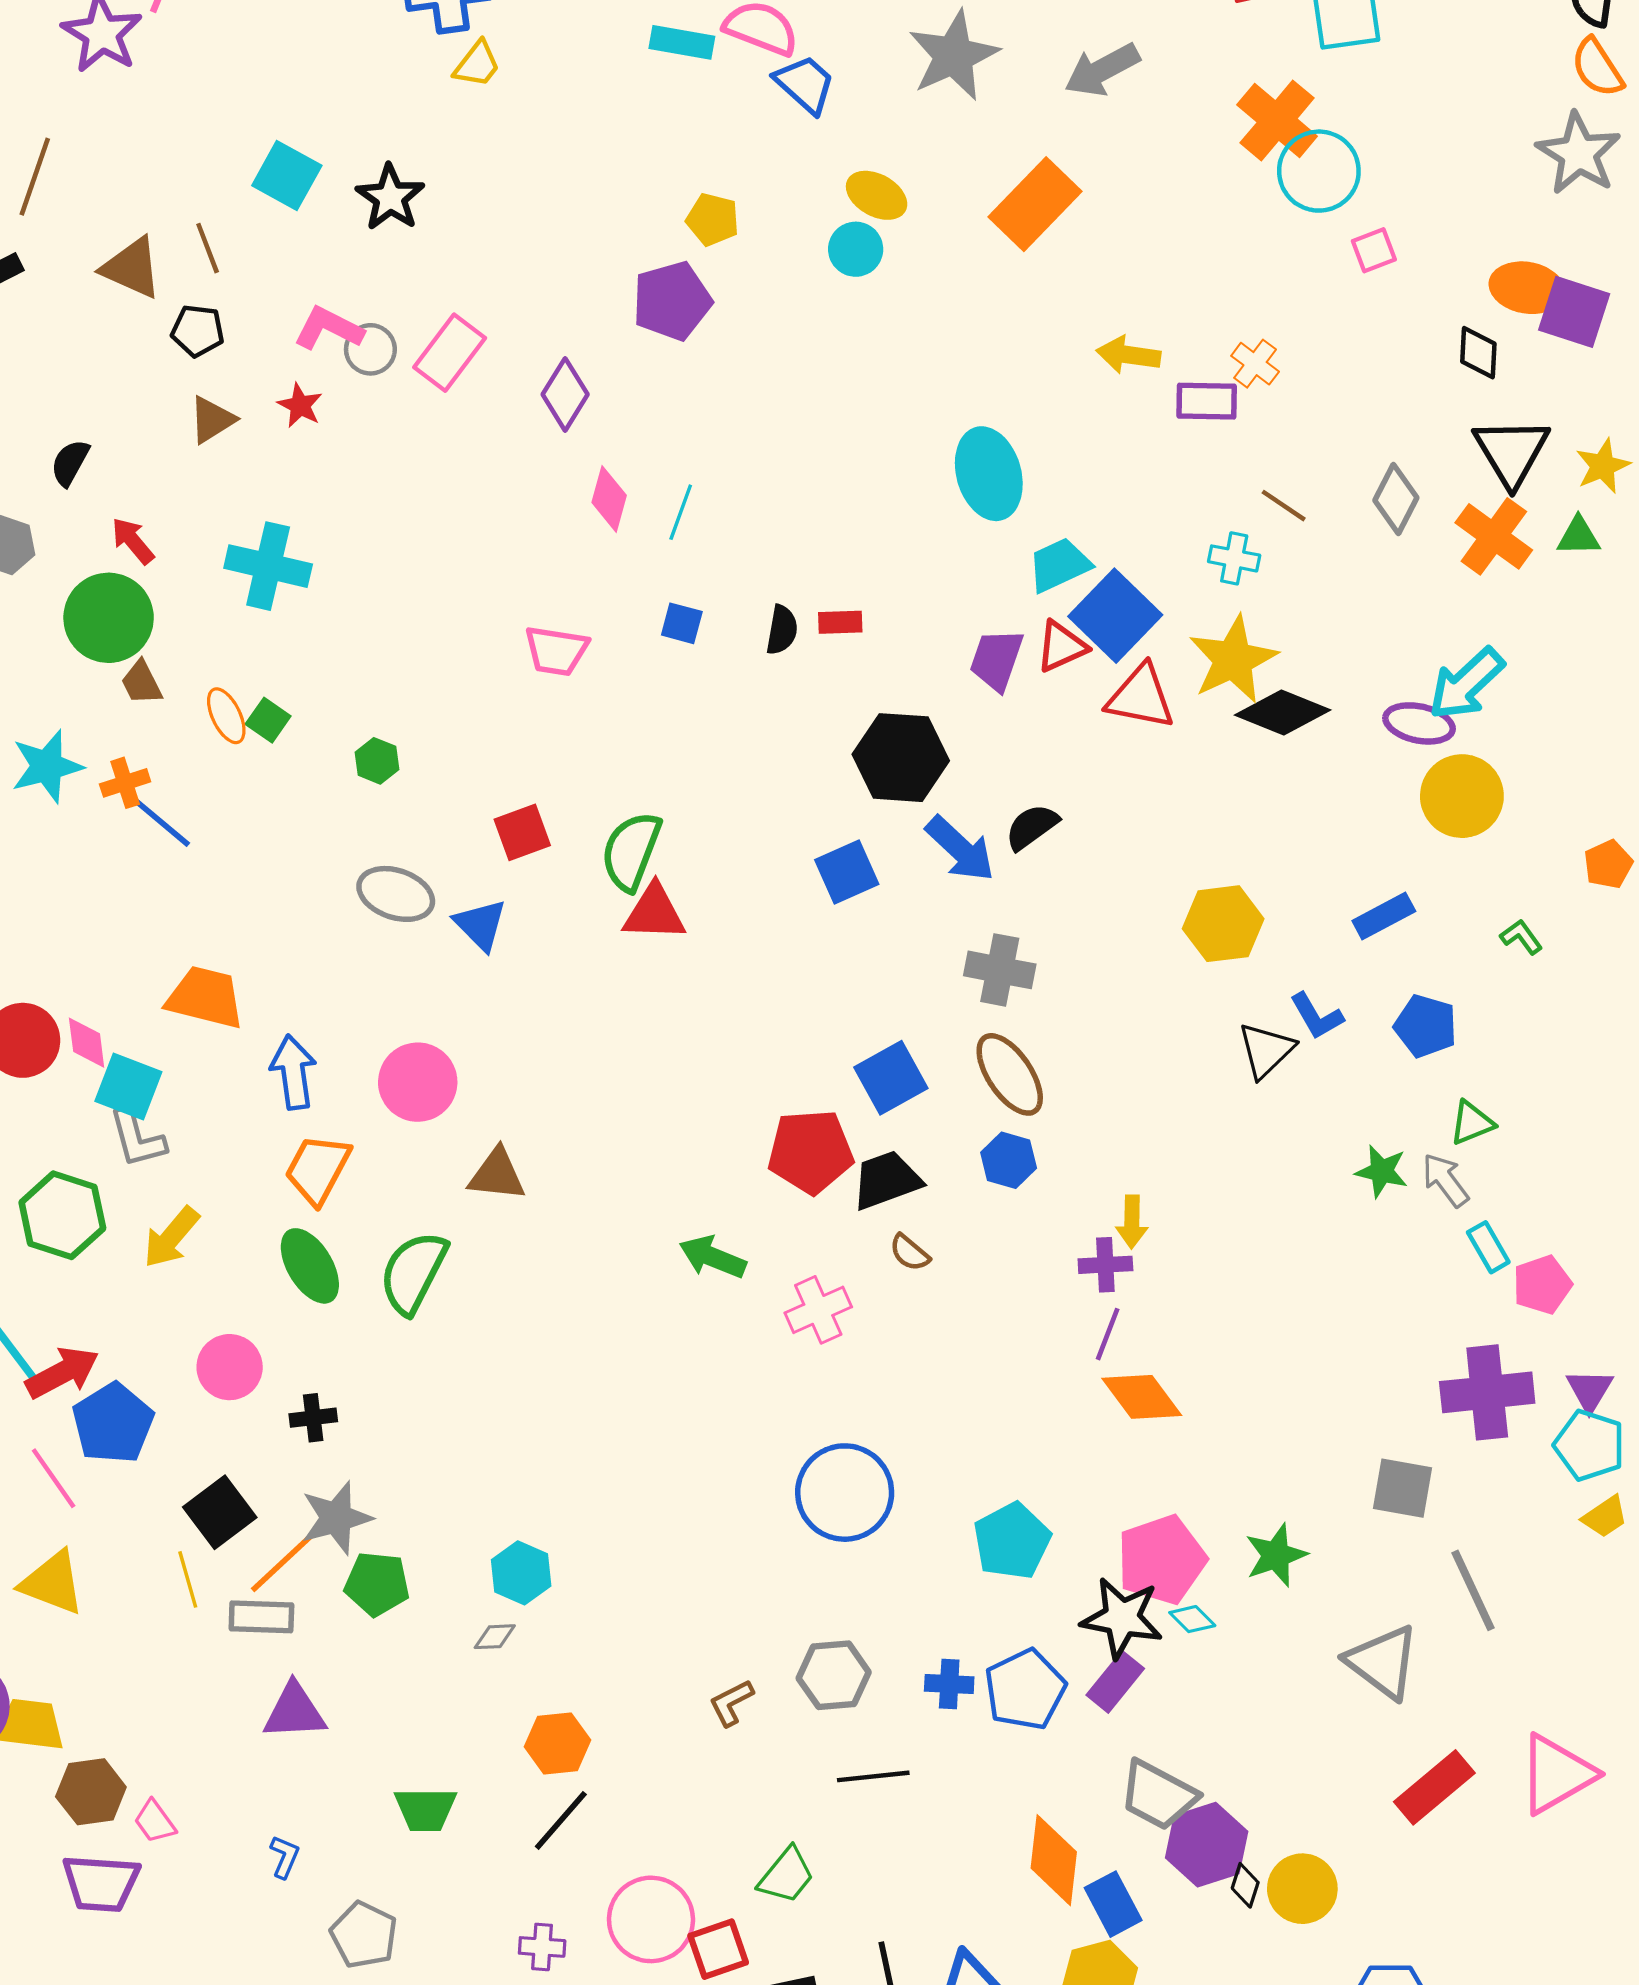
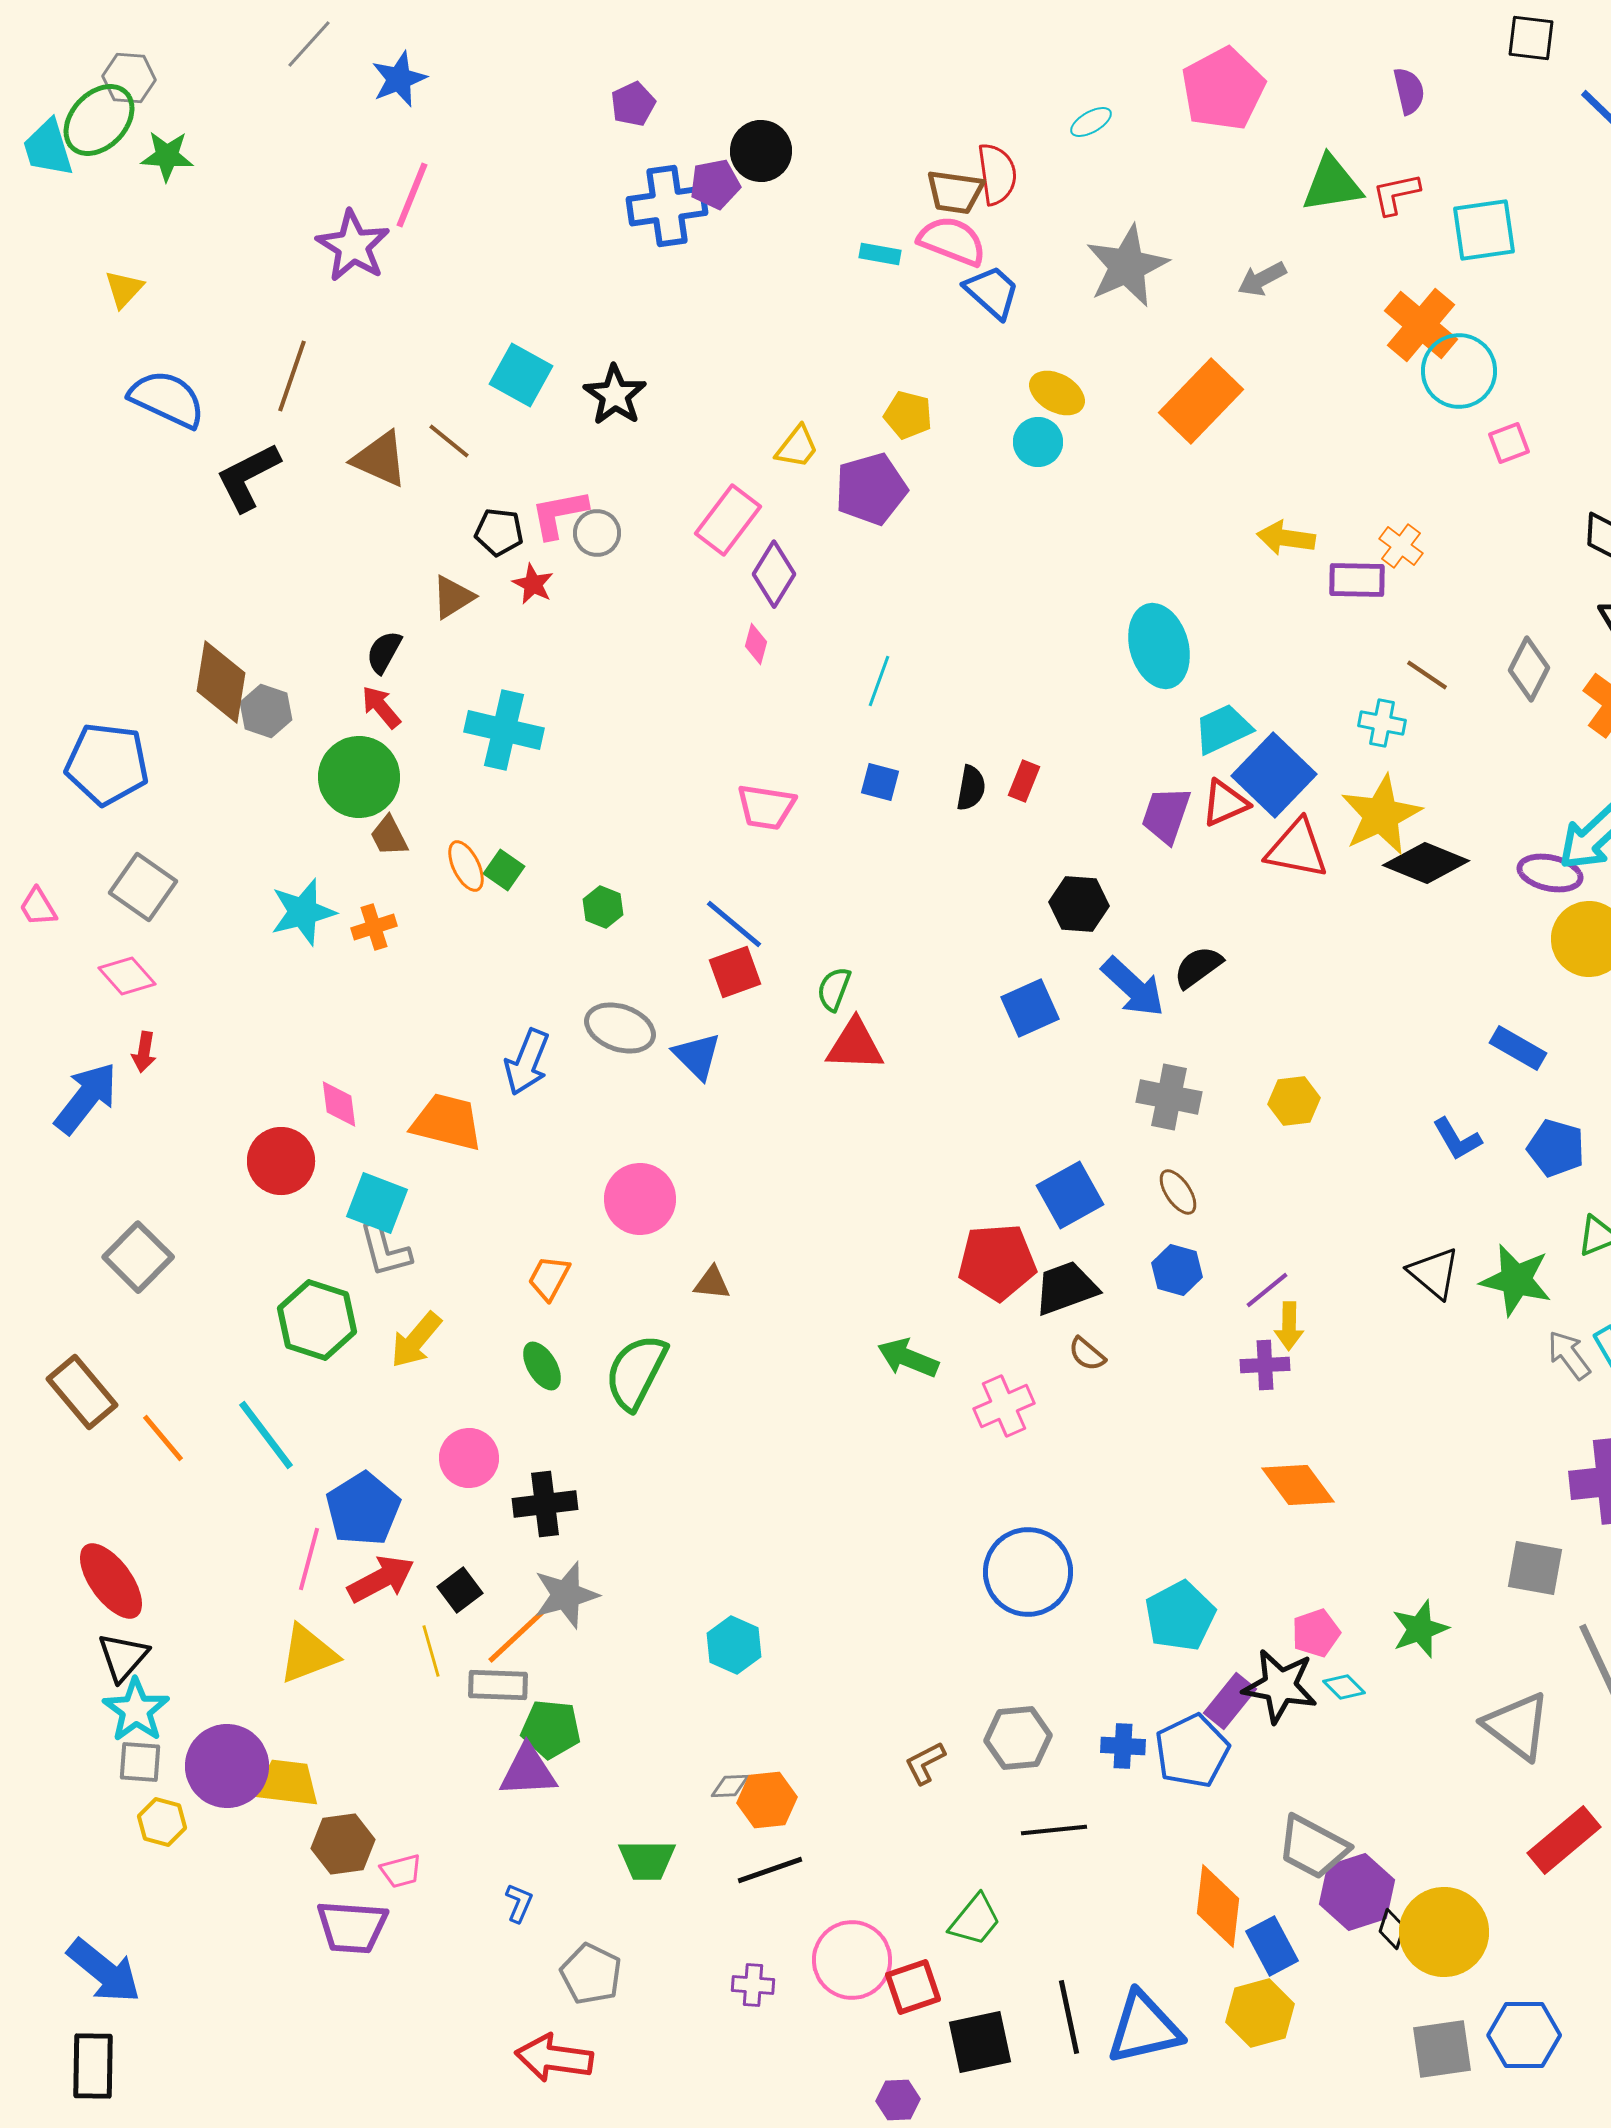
cyan rectangle: (682, 42) -> (880, 254), size x0.7
yellow trapezoid: (477, 64) -> (797, 447), moved
gray arrow: (1102, 70) -> (1262, 279), size x0.7
brown line: (208, 248) -> (449, 441), turned -30
pink L-shape: (329, 328) -> (559, 514), turned -38
black pentagon: (198, 331) -> (499, 532), moved
pink rectangle: (450, 353) -> (728, 520), moved
black semicircle: (70, 463) -> (384, 652), moved
pink diamond: (609, 499) -> (756, 644), moved, size x0.7
red rectangle: (840, 622) -> (1024, 781), turned -66
black hexagon: (901, 758) -> (1079, 904), size x0.7
blue line: (160, 821) -> (734, 924), moved
green semicircle: (631, 851) -> (834, 989), size x0.6
blue rectangle: (1384, 916) -> (1518, 1048), turned 58
yellow hexagon: (1223, 924) -> (1294, 1101), moved, size x0.7
pink diamond: (87, 1043) -> (339, 1104), moved
black triangle: (1266, 1050) -> (1434, 1273), moved, turned -36
blue arrow: (293, 1072) -> (527, 1062), moved, turned -150
brown ellipse: (1010, 1074) -> (1178, 1192), size x0.6
orange trapezoid: (318, 1169) -> (549, 1278), size x0.7
green star: (1382, 1171) -> (1516, 1280), size x1.5
brown triangle: (497, 1175) -> (712, 1283), size x0.7
gray arrow: (1445, 1180) -> (1569, 1355), moved
green ellipse: (310, 1266) -> (542, 1366), size x0.7
purple line: (1108, 1334) -> (1267, 1290), moved, turned 30
red arrow: (62, 1373) -> (381, 1579), moved
black cross: (313, 1418) -> (545, 1504), size x1.5
pink line: (54, 1478) -> (309, 1559), turned 50
black square: (220, 1512) -> (460, 1590), size x0.7
pink pentagon: (1162, 1560) -> (1316, 1633), size x0.6
yellow triangle: (52, 1583) -> (308, 1654), turned -42
green pentagon: (377, 1584) -> (551, 1729), moved
gray diamond: (495, 1637) -> (730, 1786), moved
purple rectangle: (1115, 1682) -> (1230, 1701), moved
black line: (561, 1820) -> (770, 1870), turned 30
pink trapezoid: (155, 1822) -> (401, 1871), turned -69
yellow circle: (1302, 1889) -> (1444, 1932), size x1.4

